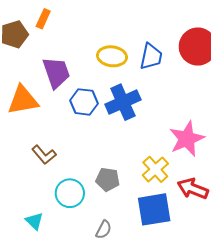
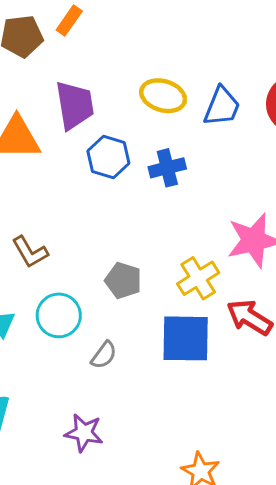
blue cross: (123, 102) -> (167, 168), size x0.7
brown L-shape: (44, 155) -> (30, 252), moved
cyan circle: (70, 193) -> (59, 315), moved

